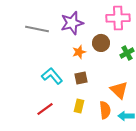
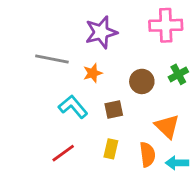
gray line: (37, 29) -> (52, 59), moved
brown circle: (101, 43) -> (142, 81), moved
orange star: (79, 52) -> (93, 73), moved

